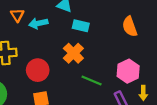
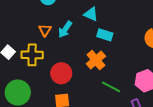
orange triangle: (17, 15) -> (45, 30), moved
cyan arrow: (38, 23) -> (65, 29), turned -48

